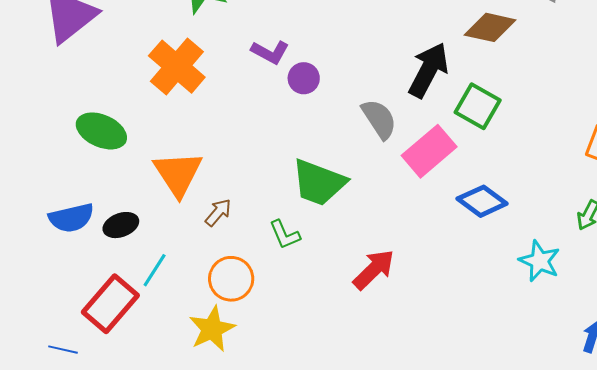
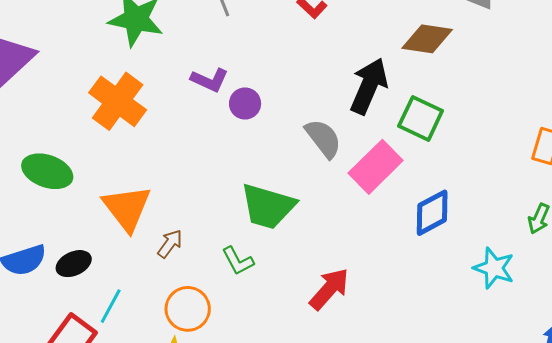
blue diamond: (482, 201) -> (432, 213), turned -60

